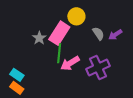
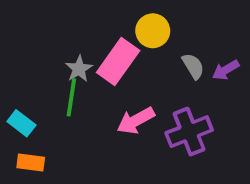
green line: (59, 53) -> (71, 97), moved
cyan rectangle: (17, 75) -> (21, 123), moved
orange rectangle: (17, 88) -> (31, 162), turned -32

